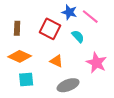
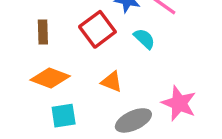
red square: (50, 29) -> (97, 29), turned 30
pink star: (96, 63) -> (179, 103), moved

